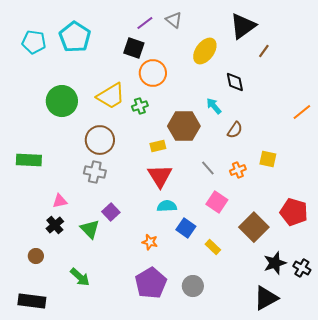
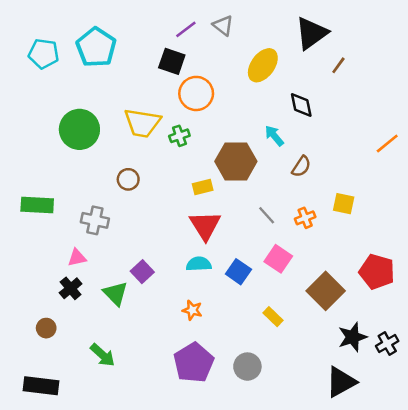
yellow trapezoid: (111, 96) -> (142, 123), turned 40
brown circle: (100, 140) -> (128, 179), size x0.6
gray cross: (95, 172) -> (95, 220), moved
cyan semicircle: (167, 206) -> (199, 264), moved
blue square: (186, 228) -> (238, 272), moved
black cross: (302, 268) -> (387, 343), turned 30

